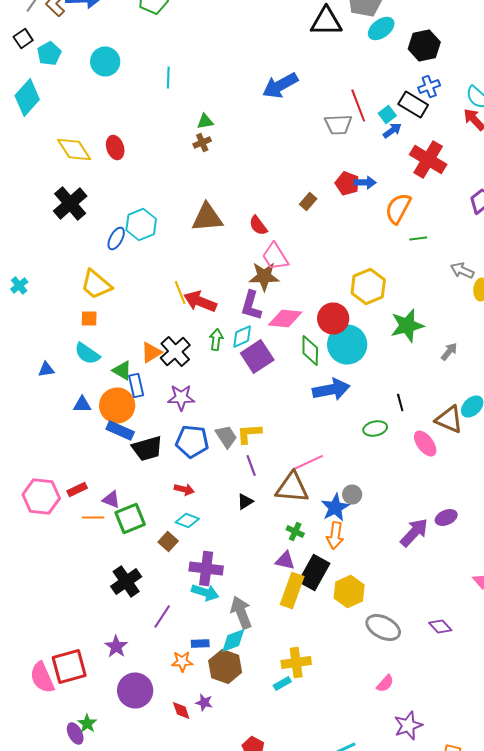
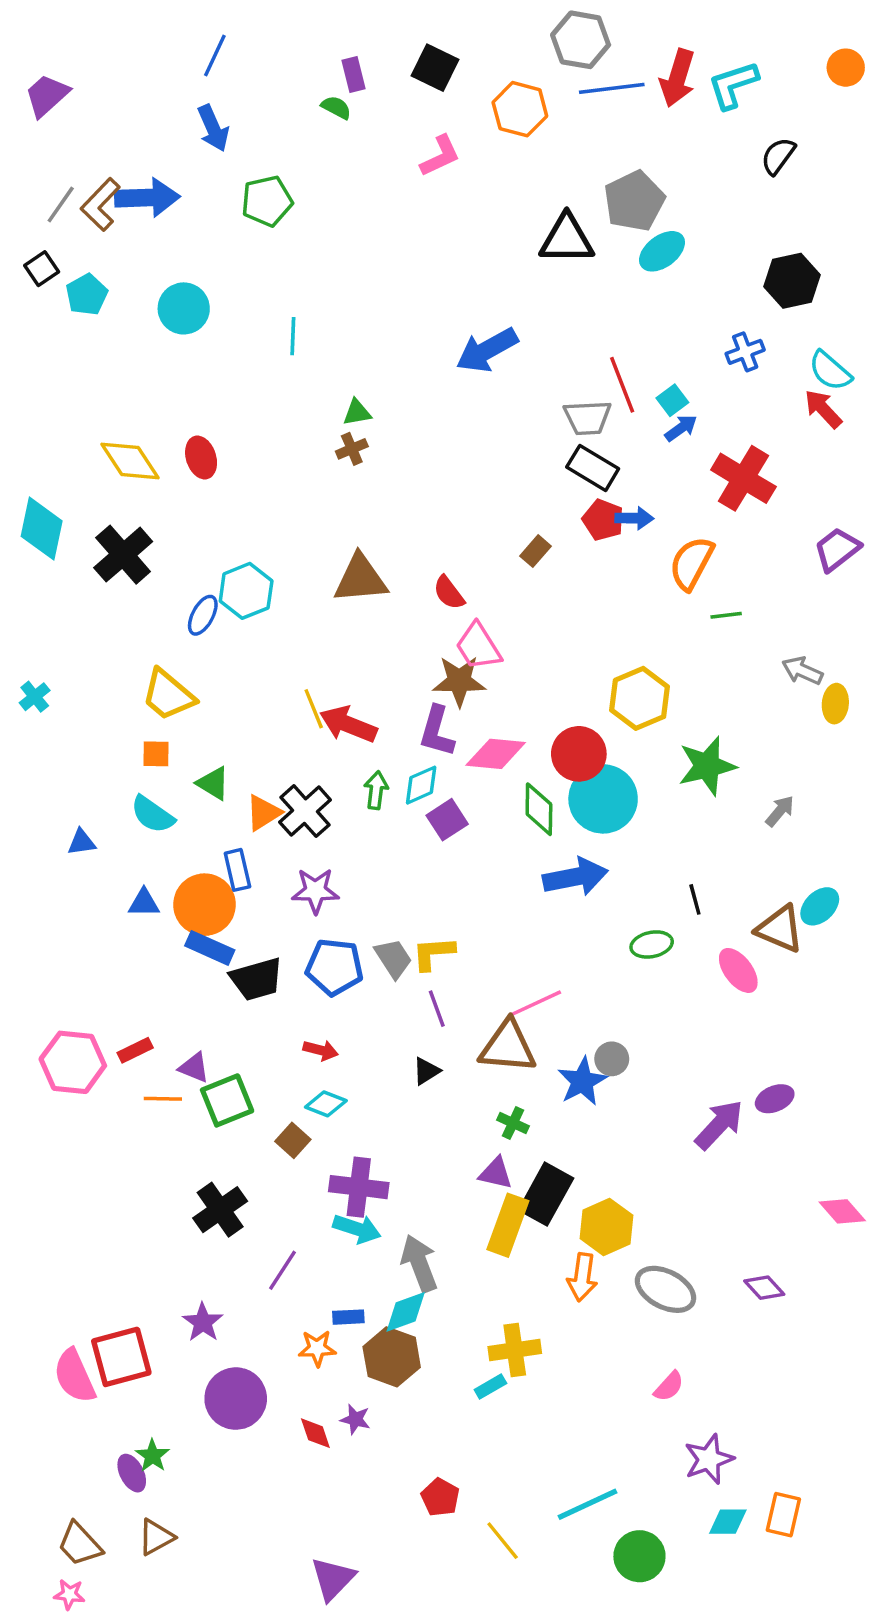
black hexagon: (424, 46) -> (792, 281), moved
cyan diamond: (27, 98) -> (42, 529), moved, turned -30
black rectangle: (413, 104) -> (593, 468), moved
purple square: (257, 356) -> (447, 820), size x0.7
green triangle: (122, 370) -> (213, 783), moved
orange arrow: (335, 536) -> (582, 1277), moved

